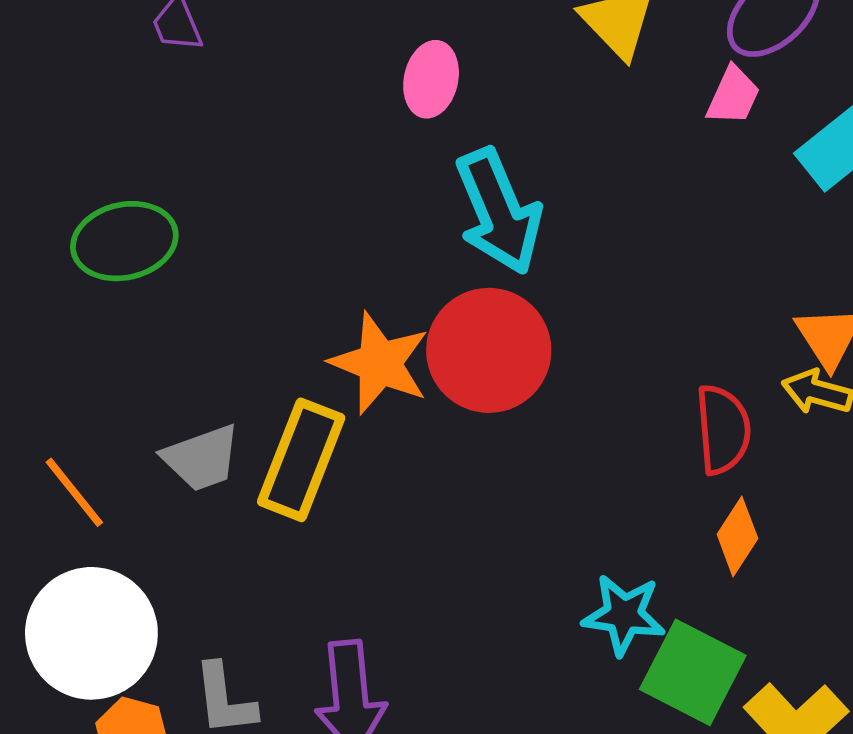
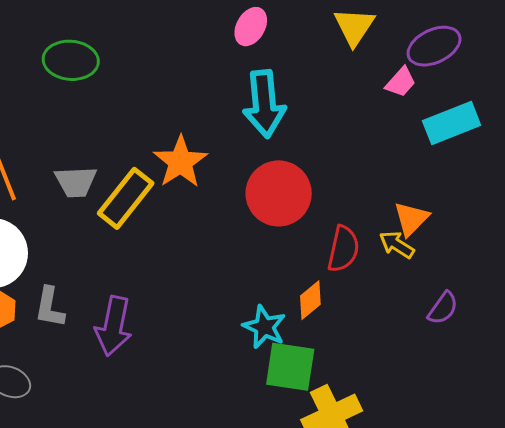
red circle: (489, 350) -> (279, 193), moved
orange diamond: (737, 536) -> (310, 300), moved
green square: (693, 672) -> (290, 367), turned -36

